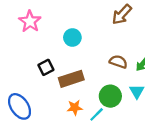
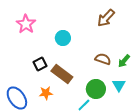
brown rectangle: (71, 79) -> (62, 74), turned 55
orange star: (75, 108) -> (46, 93), moved

